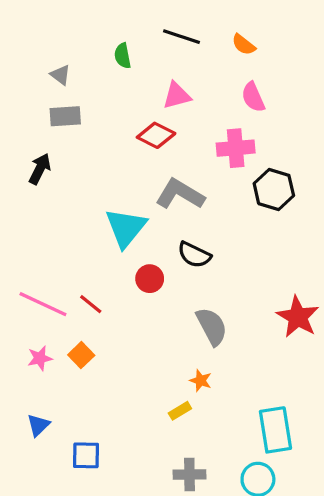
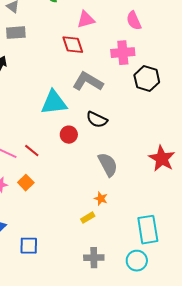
red diamond: (156, 135) -> (73, 45), turned 45
cyan triangle: (126, 228) -> (54, 103), turned 44

